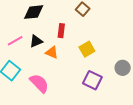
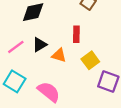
red rectangle: (61, 31) -> (76, 34), moved
yellow square: (87, 49) -> (90, 60), moved

